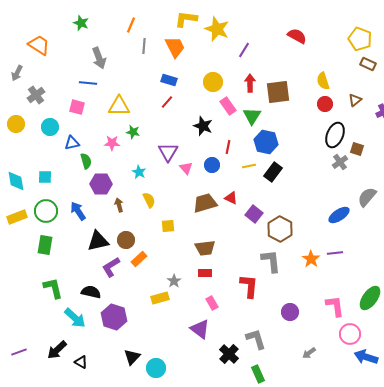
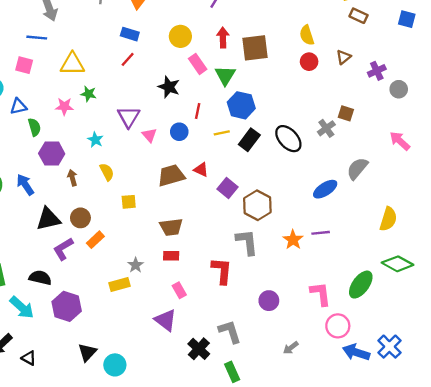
black ellipse: (335, 135) -> (288, 139), moved, turned -65

